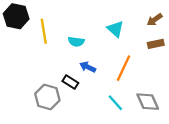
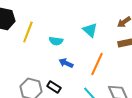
yellow line: (44, 31) -> (28, 32), turned 30
black rectangle: (70, 82) -> (54, 87), moved

